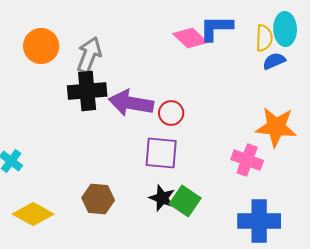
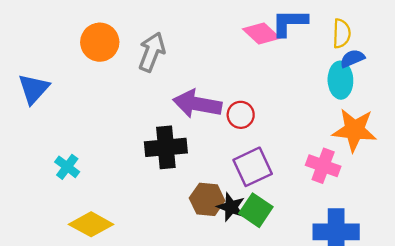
cyan ellipse: (285, 29) -> (340, 80), moved
black cross: (87, 91) -> (166, 147), moved
purple square: (161, 153) -> (253, 167), moved, turned -30
brown hexagon: (98, 199) -> (207, 199), moved

